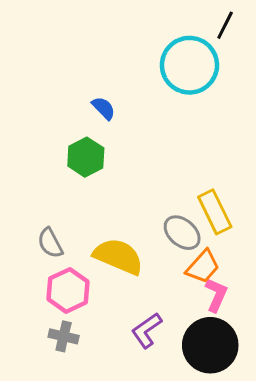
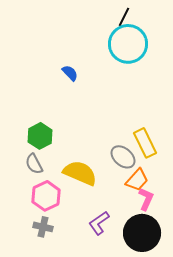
black line: (225, 25) -> (124, 17), moved
green hexagon: (86, 157) -> (40, 136), moved

